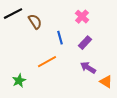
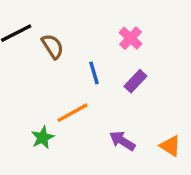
purple arrow: (88, 68) -> (122, 141), moved
green star: (19, 81) -> (43, 138), moved

